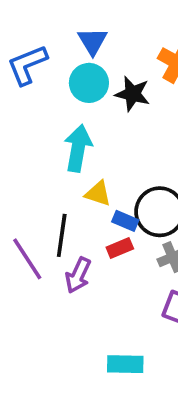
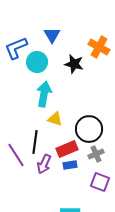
cyan circle: (89, 83) -> (37, 62), moved
blue rectangle: (125, 221) -> (70, 165), moved, turned -32
red rectangle: (120, 248) -> (67, 149), size x1.5

